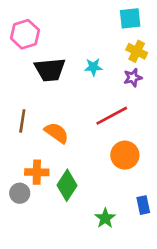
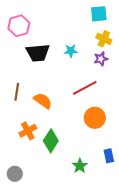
orange cross: (37, 172) -> (28, 131), turned -30
gray circle: (20, 193) -> (15, 174), moved

